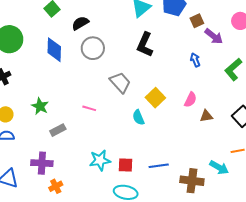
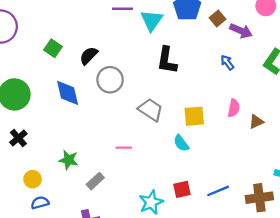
yellow square: (155, 98) -> (194, 116), turned -36
red square: (125, 165) -> (182, 189), moved

